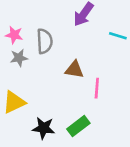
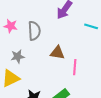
gray star: (19, 58) -> (18, 56), moved

